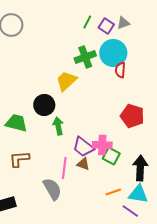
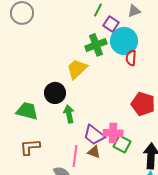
purple square: (106, 26) -> (111, 24), moved

